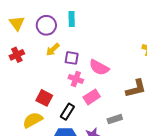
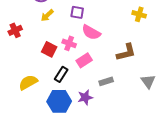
red cross: (17, 55) -> (15, 30), moved
purple square: (72, 58) -> (77, 12), moved
red square: (44, 98) -> (49, 49), moved

